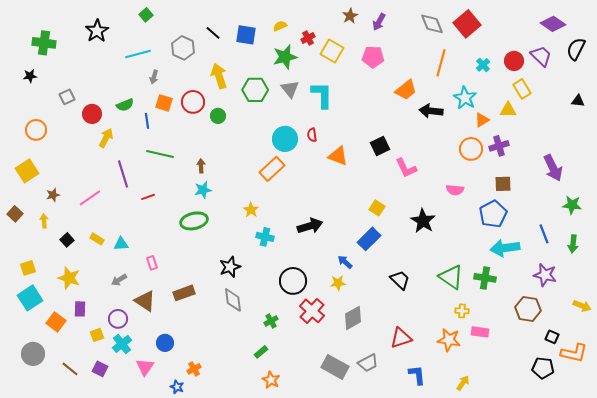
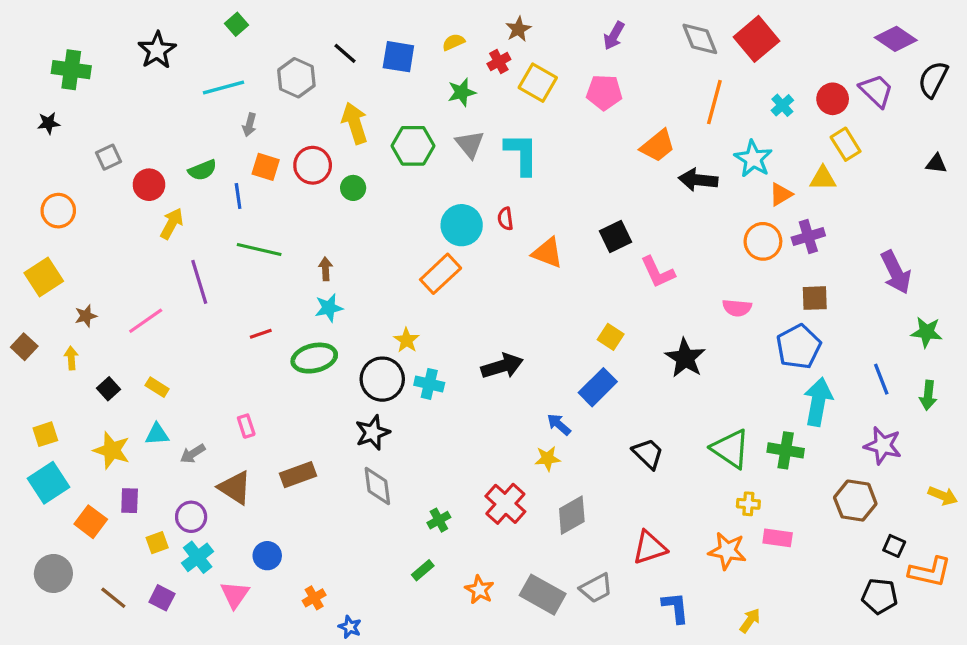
brown star: (350, 16) -> (518, 29), moved
green star: (285, 57) -> (462, 92), size x0.7
red line: (148, 197) -> (261, 334), moved
cyan triangle: (121, 244) -> (157, 434), moved
cyan arrow: (505, 248) -> (818, 402), turned 108
black circle: (293, 281) -> (382, 379), moved
orange star: (271, 380) -> (479, 590), moved
blue star: (177, 387) -> (350, 627), moved

